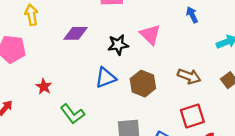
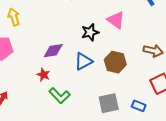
purple diamond: (75, 33) -> (53, 51), moved
red star: (44, 86) -> (43, 75), moved

